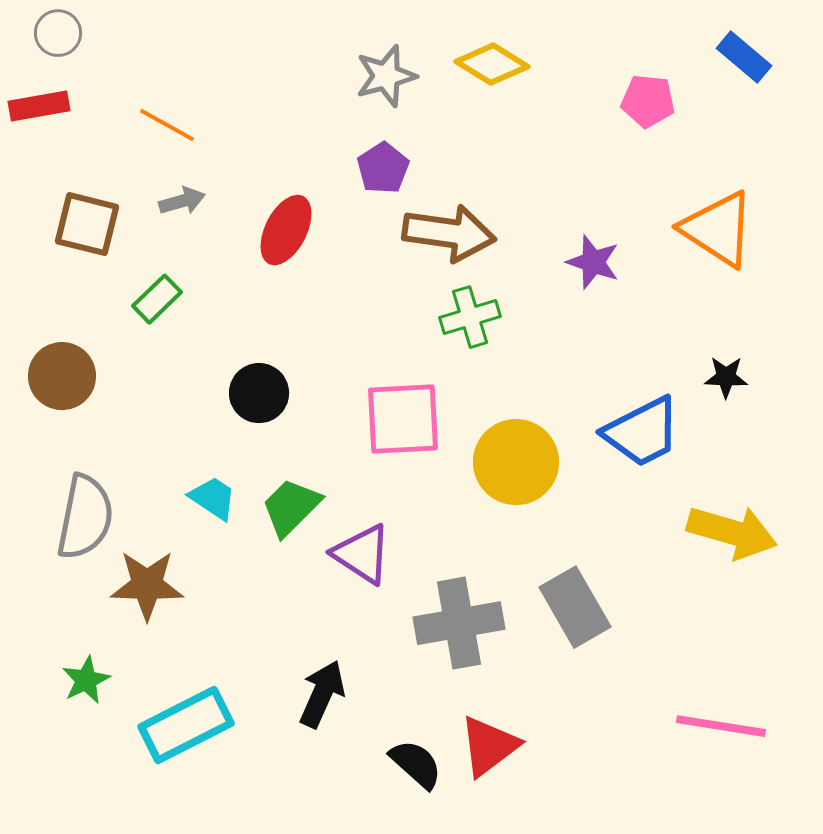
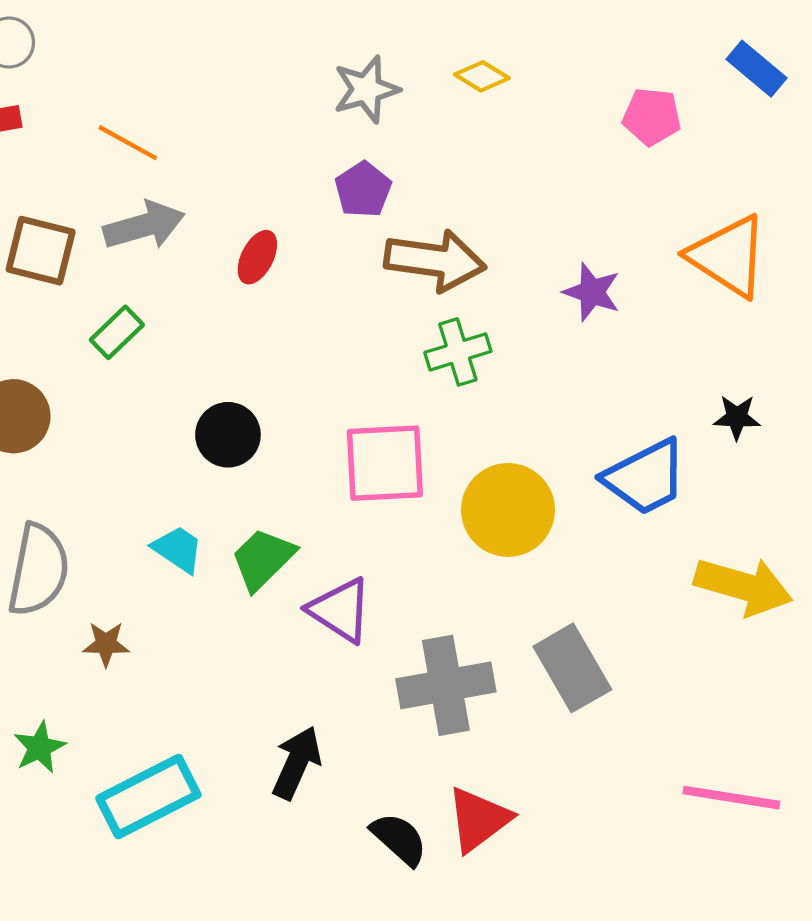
yellow diamond: (492, 64) -> (482, 76), size x0.7
gray arrow: (182, 201) -> (144, 226), size x1.6
red ellipse: (286, 230) -> (257, 257), size x0.7
brown star: (147, 585) -> (106, 644), size x0.6

